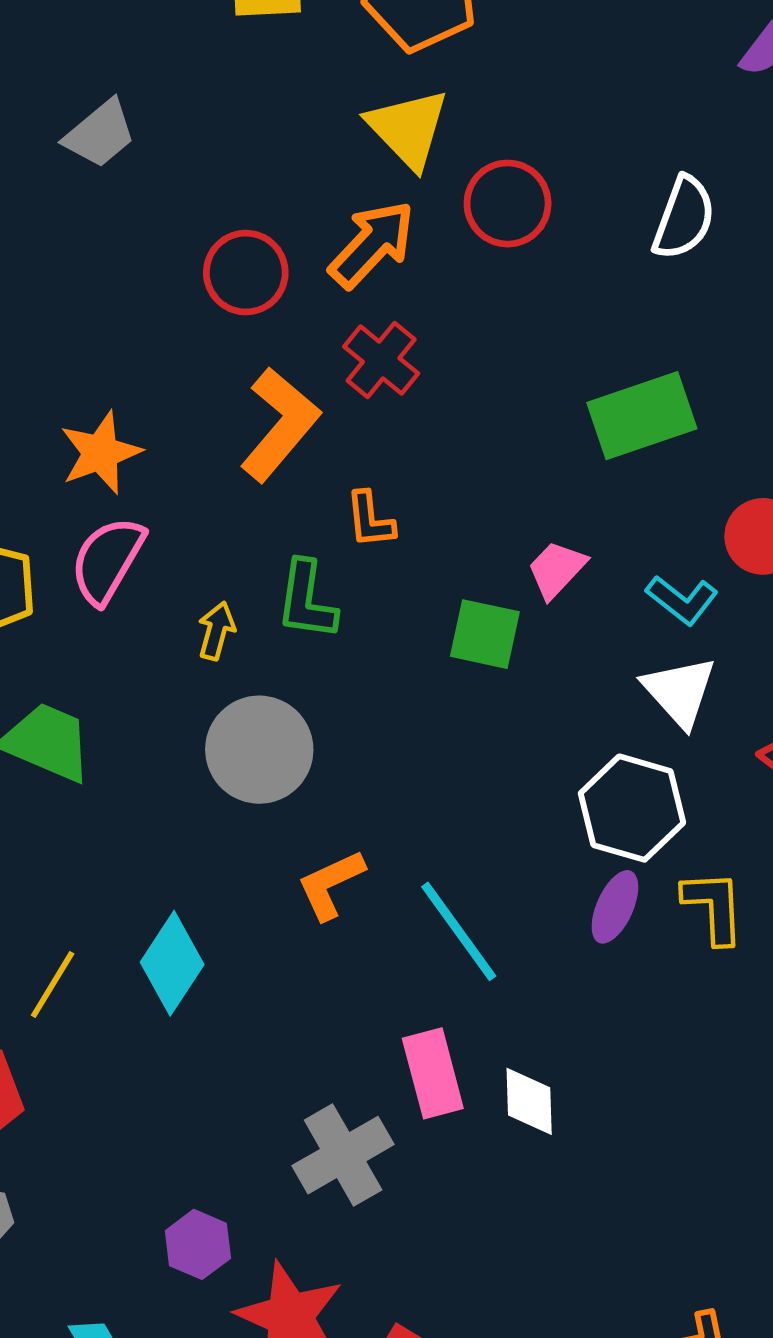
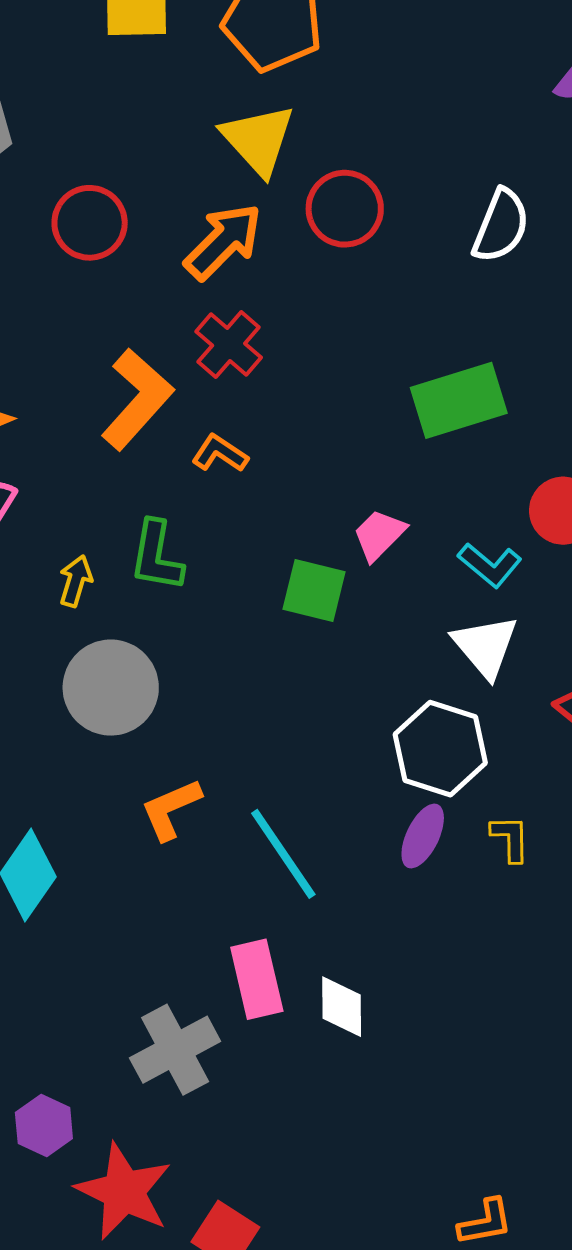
red circle: (246, 273) -> (90, 223), moved
orange L-shape: (370, 520) -> (220, 453), moved, turned 128
yellow L-shape: (714, 907) -> (510, 838), size x0.7

